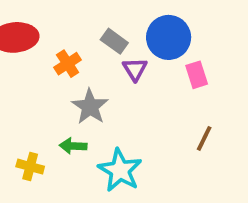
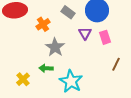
purple triangle: (135, 69) -> (85, 33), moved
pink rectangle: (197, 75) -> (105, 37), moved
yellow cross: (30, 167) -> (23, 79), turned 32

